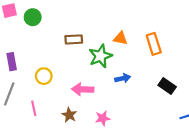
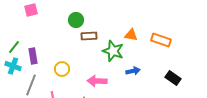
green circle: (33, 17) -> (76, 20), moved
orange rectangle: (154, 44) -> (161, 40), turned -54
green star: (100, 56) -> (113, 51), turned -30

